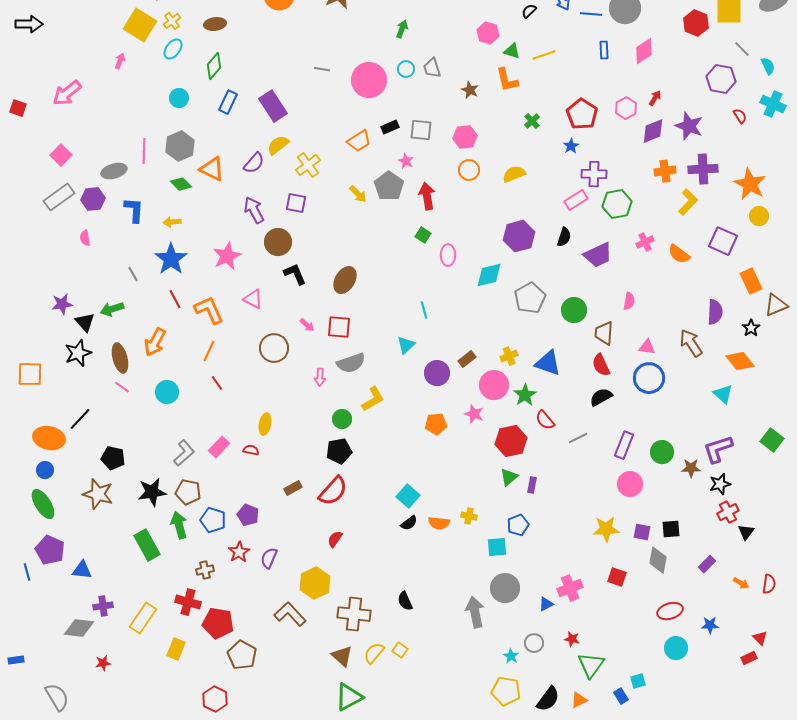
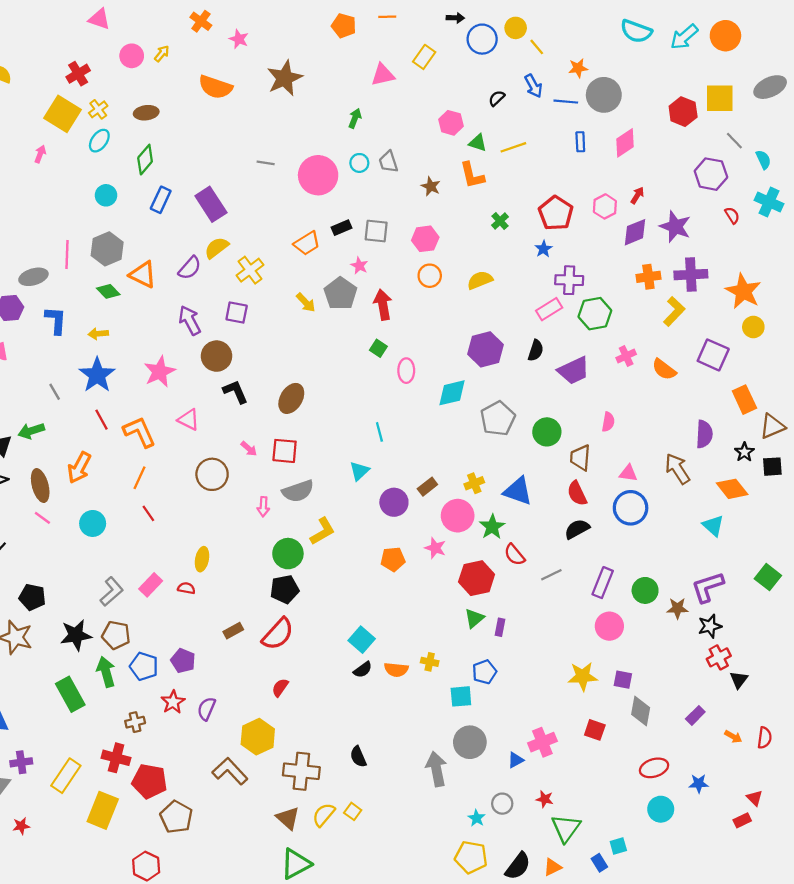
green circle: (342, 419) -> (288, 554), size x1.4
black square: (671, 529) -> (772, 467), moved
yellow rectangle: (176, 649) -> (103, 810), size x1.5

